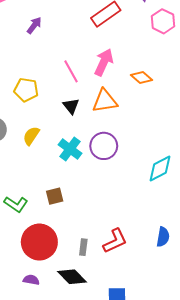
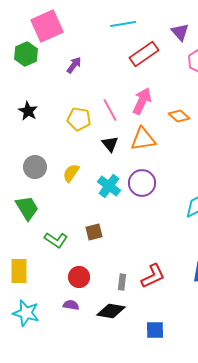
yellow pentagon: (26, 90) -> (79, 119), moved
red circle: (39, 242) -> (79, 277), size x0.6
black diamond: (72, 277) -> (111, 311), turned -36
purple semicircle: (31, 280) -> (71, 305), moved

